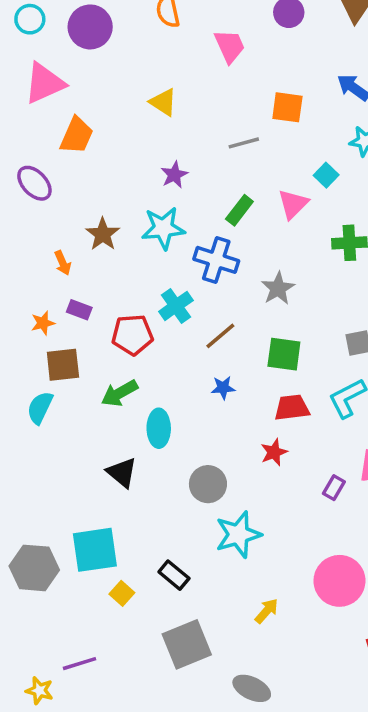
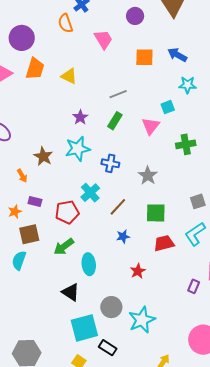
orange square: (287, 107) -> (144, 57), moved
orange trapezoid: (77, 135) -> (35, 69), moved
cyan square: (326, 175) -> (168, 107), turned 32
green rectangle: (239, 210) -> (115, 121), moved
blue cross: (216, 260) -> (110, 163), size x0.7
red star: (274, 452) -> (138, 271), moved
gray circle: (208, 484) -> (111, 307), moved
cyan square: (95, 550) -> (84, 328), moved

